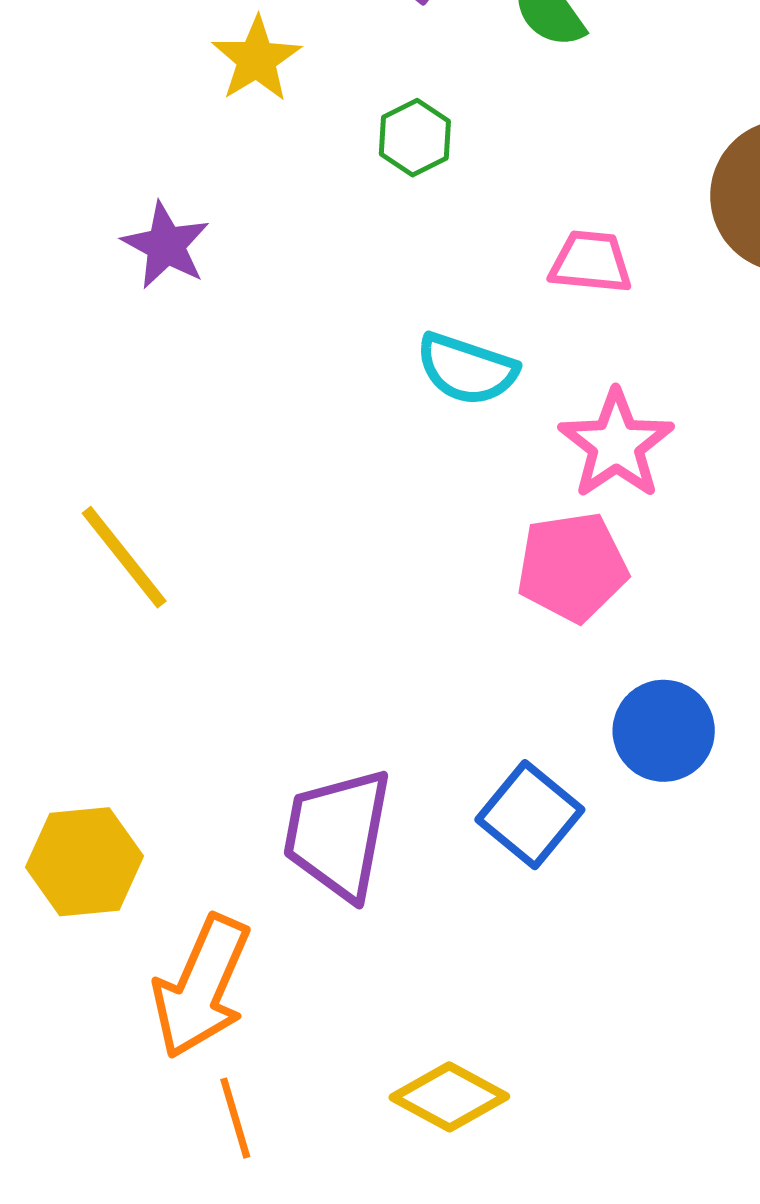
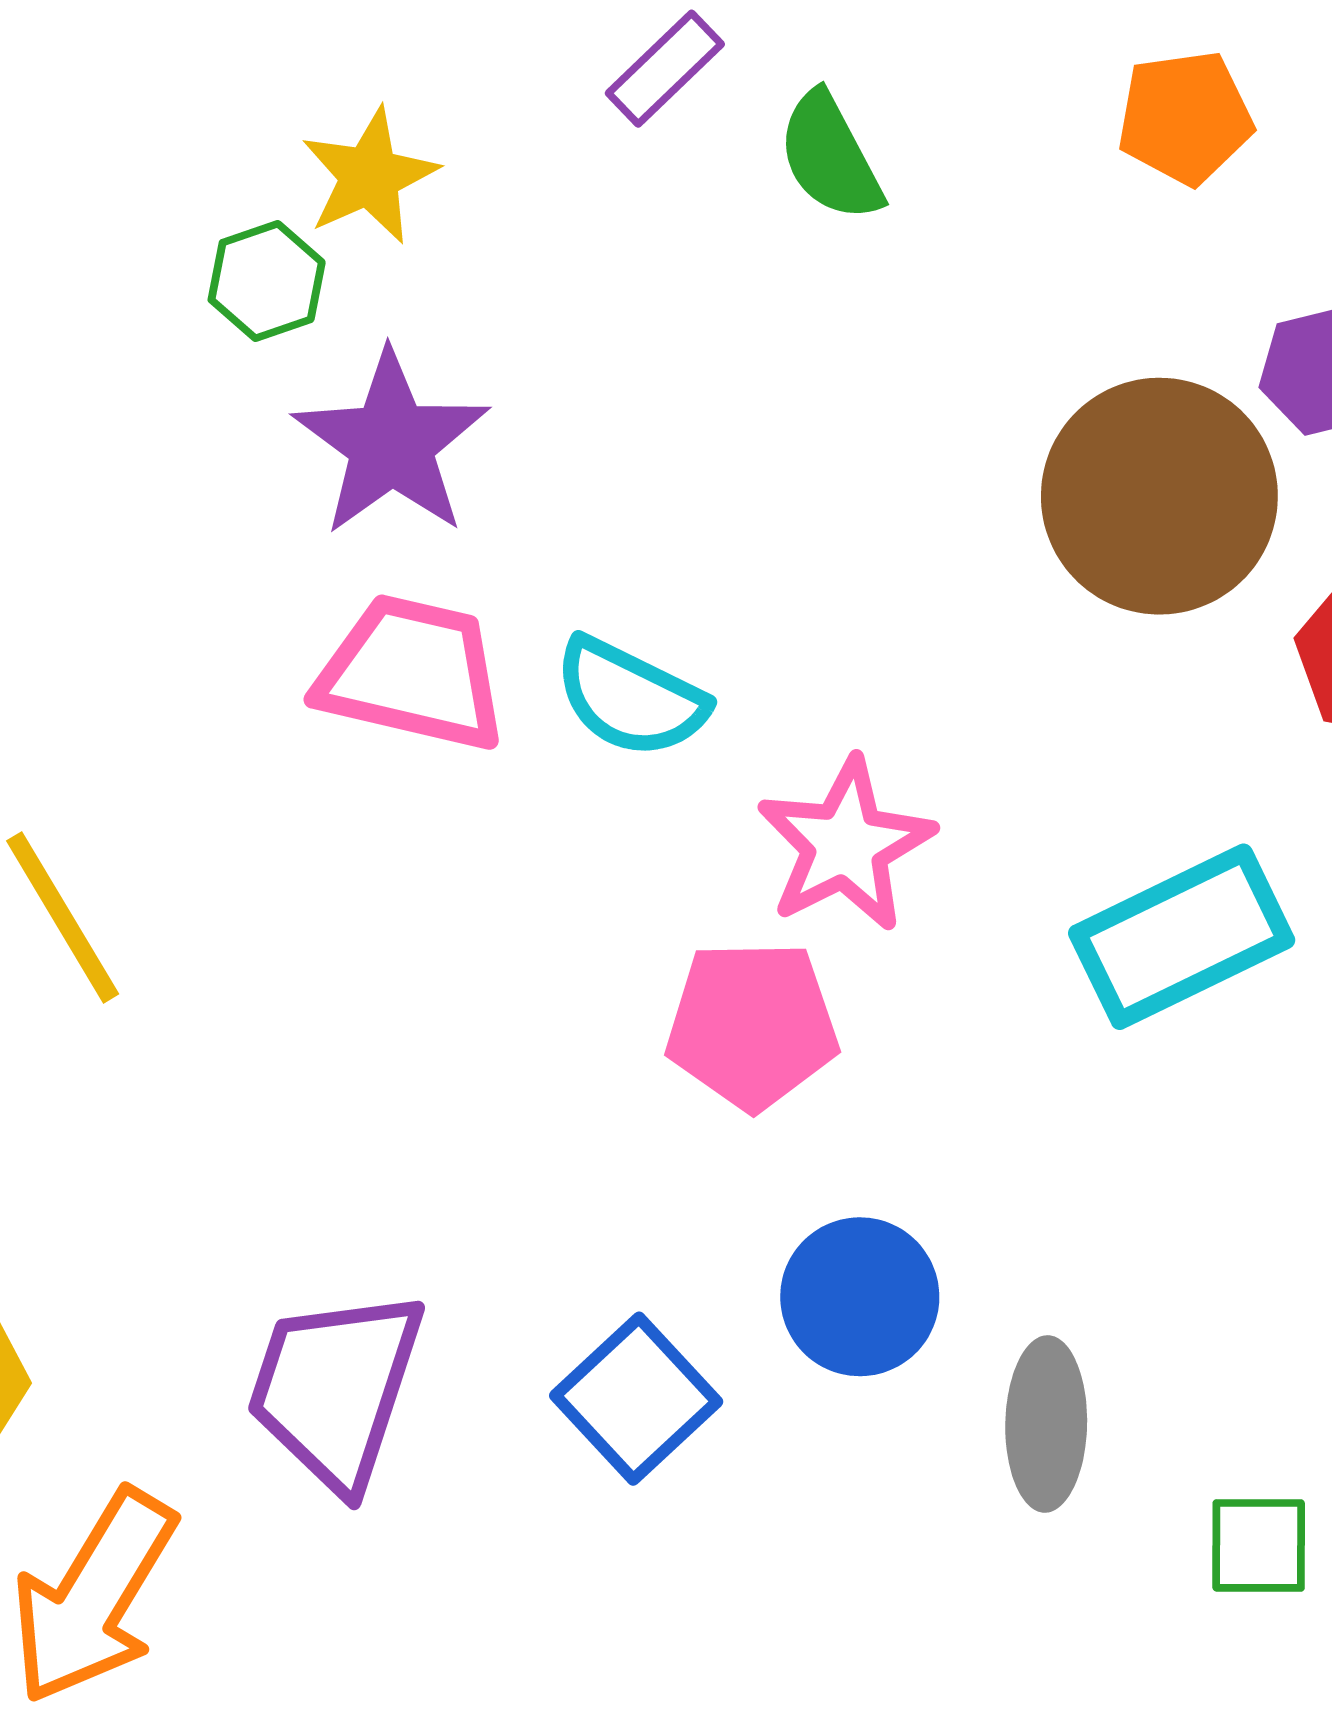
green hexagon: (415, 138) -> (267, 281), moved
purple star: (166, 245) -> (391, 443), moved, size x1.4
pink trapezoid: (591, 262) -> (412, 673), moved, size x1.5

